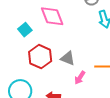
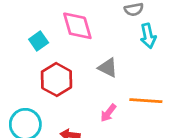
gray triangle: (68, 58) -> (108, 68), moved

